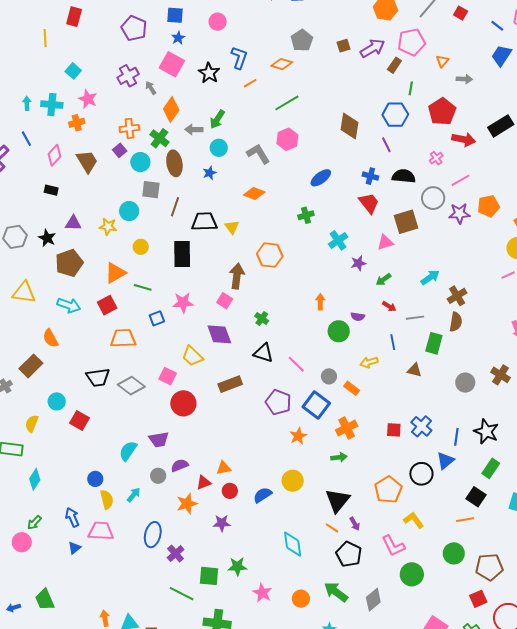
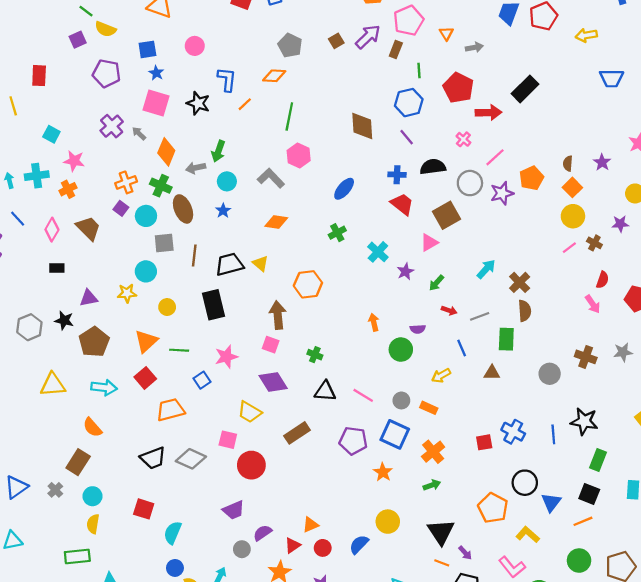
green line: (287, 103) -> (289, 116), turned -35
cyan circle: (57, 401) -> (93, 496), moved
cyan semicircle: (128, 451) -> (173, 533), moved
blue triangle: (445, 461) -> (551, 502), moved

